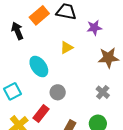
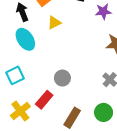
yellow triangle: (67, 48) -> (54, 23), moved
cyan ellipse: (39, 67) -> (25, 39), moved

